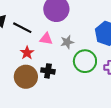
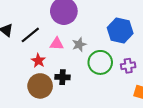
black line: (22, 28) -> (30, 35), turned -60

